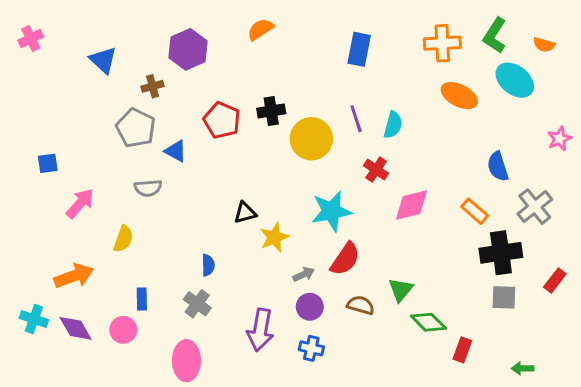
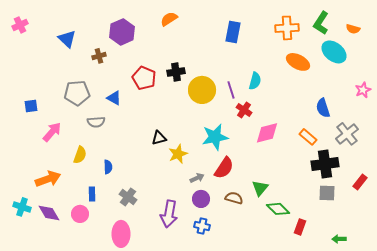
purple line: (356, 119) -> (231, 90), moved
gray pentagon: (136, 128) -> (77, 93), moved, turned -30
blue semicircle: (208, 265) -> (108, 167), moved

